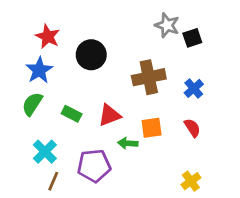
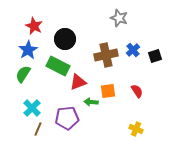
black square: (192, 38) -> (155, 56), moved
blue cross: (194, 88) -> (133, 50), moved
green rectangle: (72, 114) -> (58, 66), moved, size x1.6
yellow cross: (191, 181) -> (136, 129), turned -32

